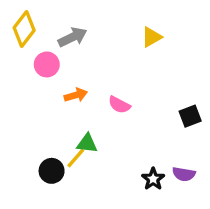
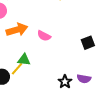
orange arrow: (76, 95) -> (17, 30), size x1.5

